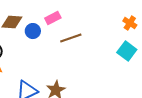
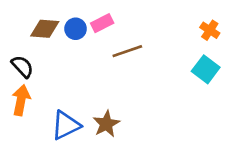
blue circle: (33, 31) -> (76, 29), moved

